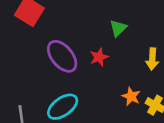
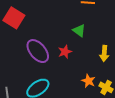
green triangle: (118, 28) -> (79, 30), turned -40

